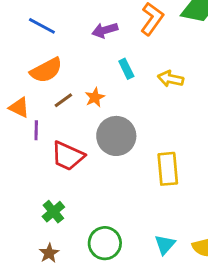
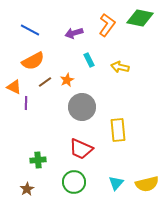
red trapezoid: (68, 156) -> (81, 149), moved
green cross: (53, 212) -> (38, 160), turned 35
brown star: (49, 253) -> (27, 189), moved

